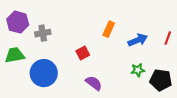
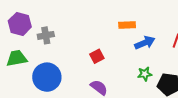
orange rectangle: (109, 29) -> (127, 25), moved, turned 63
red square: (83, 53) -> (97, 56), moved

